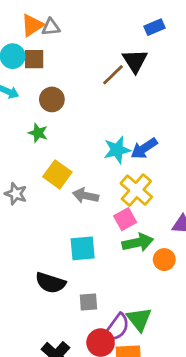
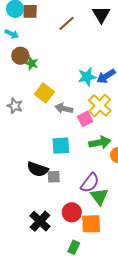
brown line: (113, 75) -> (66, 23), moved
brown circle: (52, 99) -> (20, 56), moved
pink square: (125, 219) -> (85, 119), moved
gray square: (88, 302) -> (54, 177), moved
purple semicircle: (117, 327) -> (90, 183), moved

